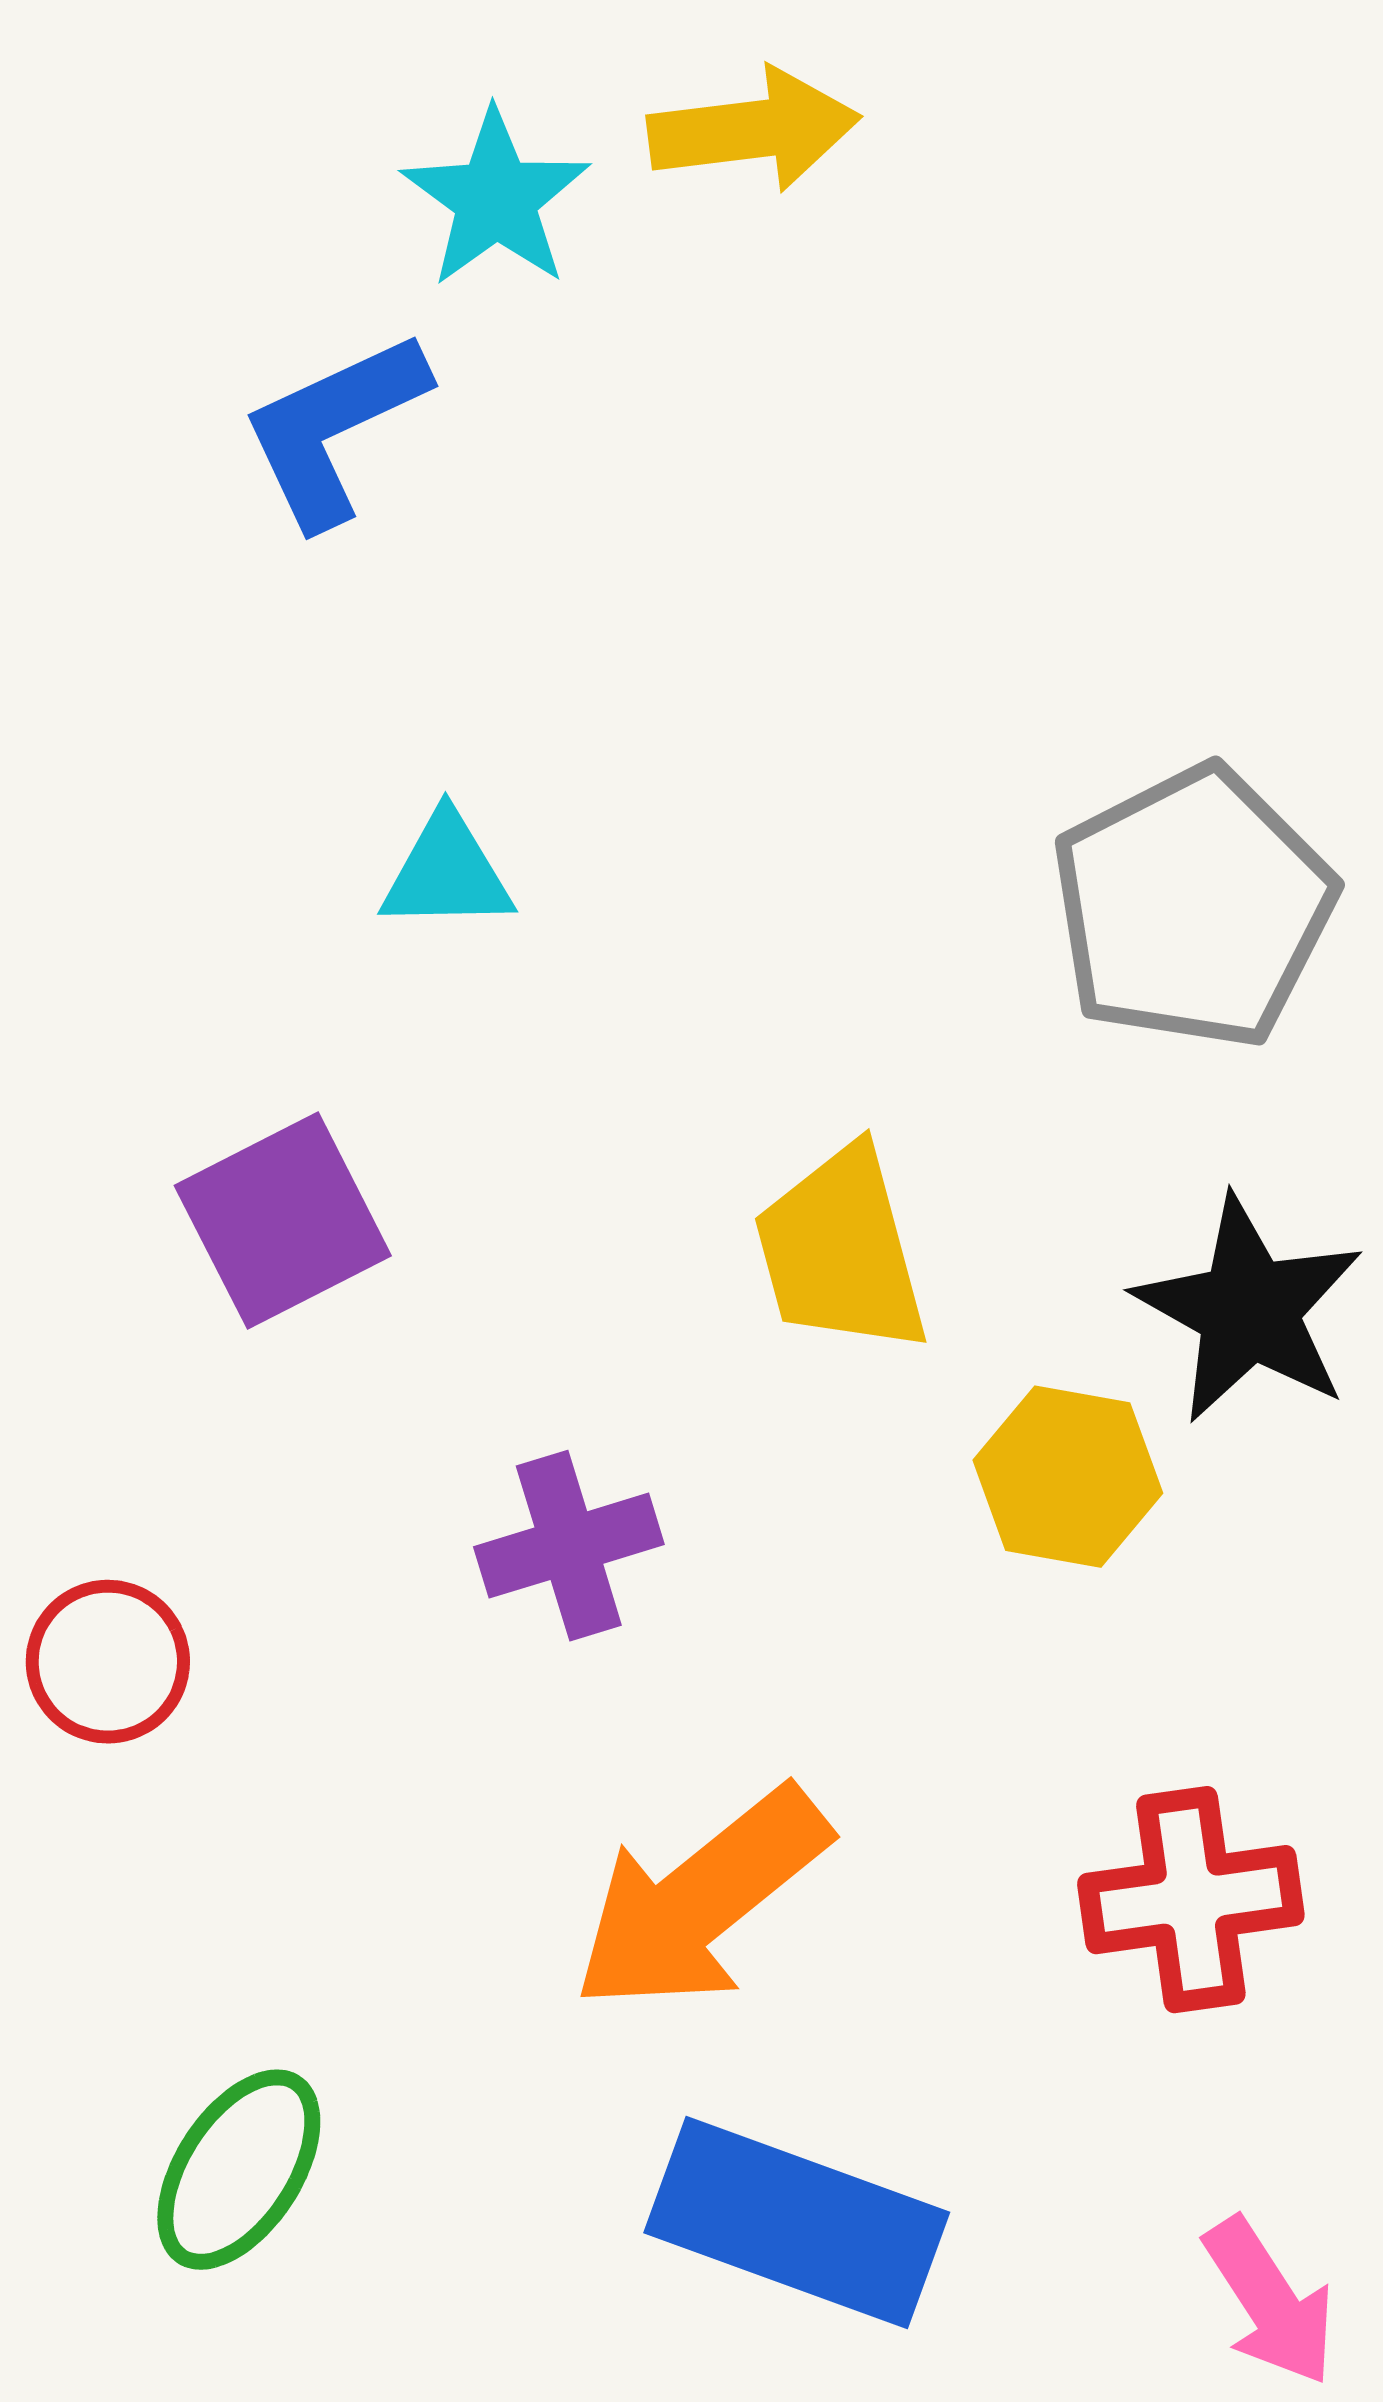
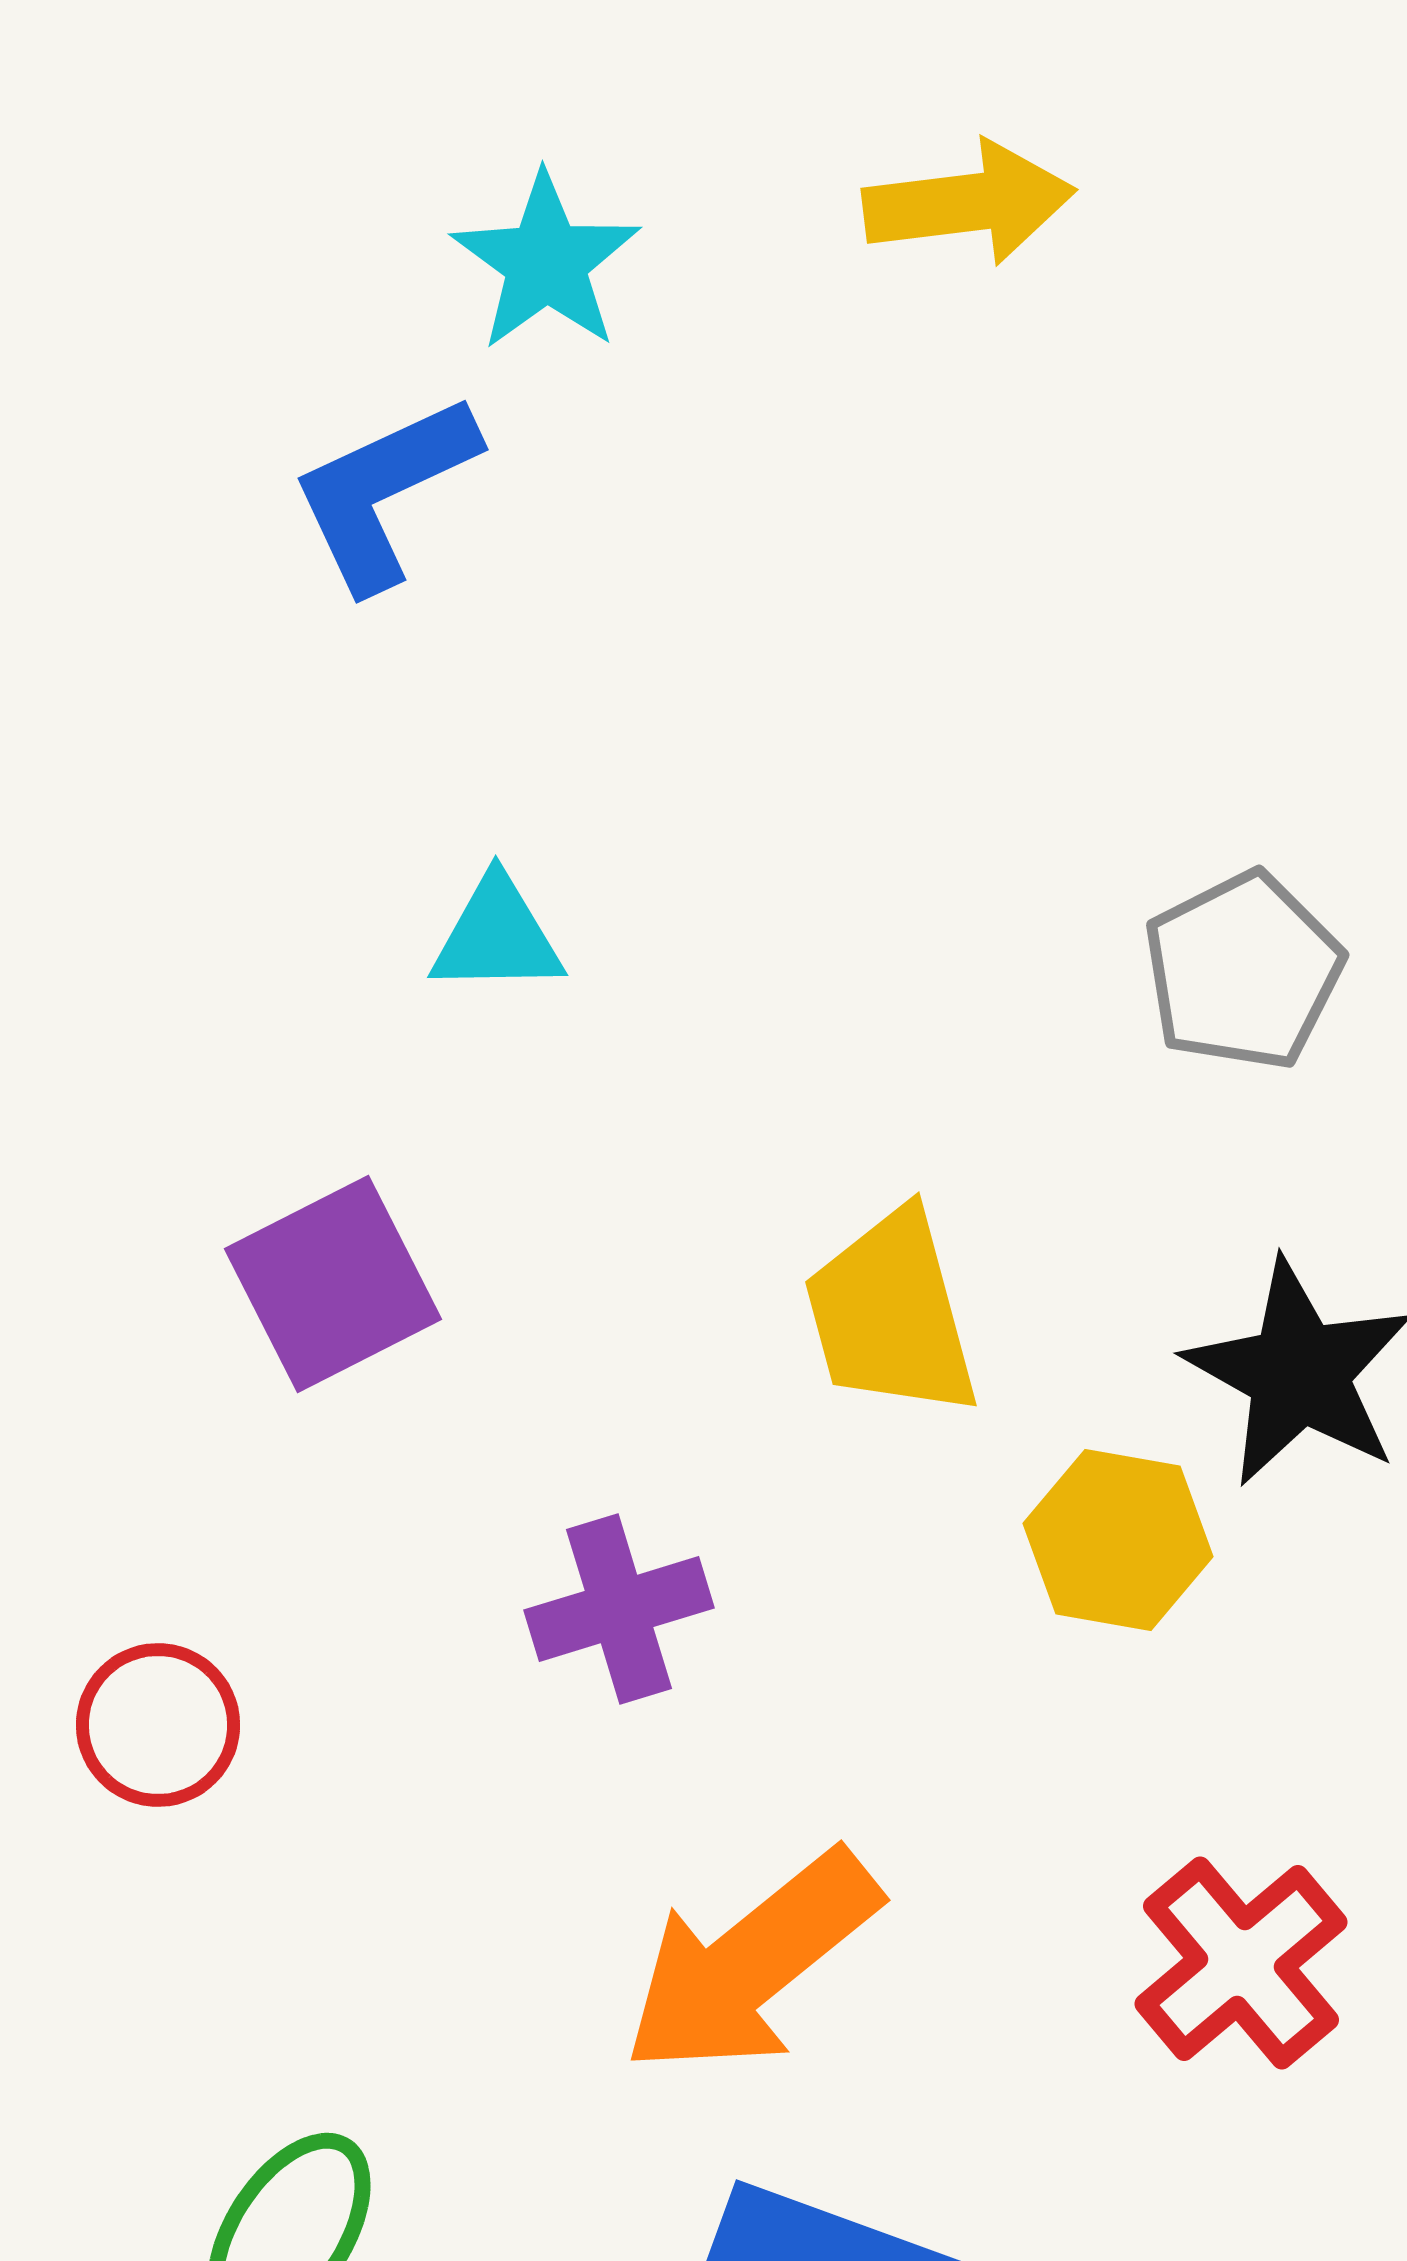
yellow arrow: (754, 130) -> (969, 203), moved
gray pentagon: (1193, 908) -> (1243, 971), size x0.7
red cross: (1191, 1900) -> (1241, 1963), turned -32

